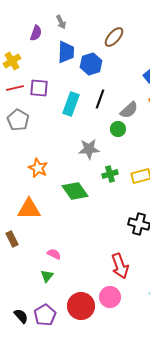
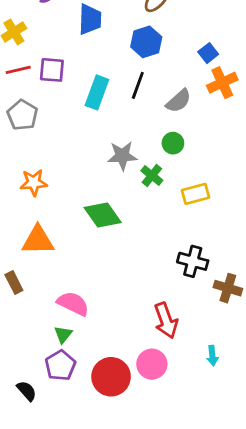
blue hexagon: (91, 64) -> (146, 42), moved
green circle: (118, 129) -> (173, 143), moved
orange star: (38, 168) -> (34, 183), moved, turned -30
green cross: (110, 174) -> (152, 176), moved, turned -35
pink semicircle: (54, 254) -> (73, 304), size x1.6
purple pentagon: (45, 315) -> (60, 365), moved

